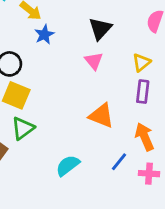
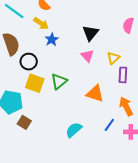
yellow triangle: (141, 62) -> (113, 58), moved
green triangle: (23, 128) -> (59, 81), moved

